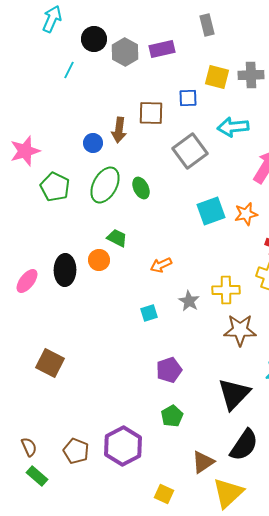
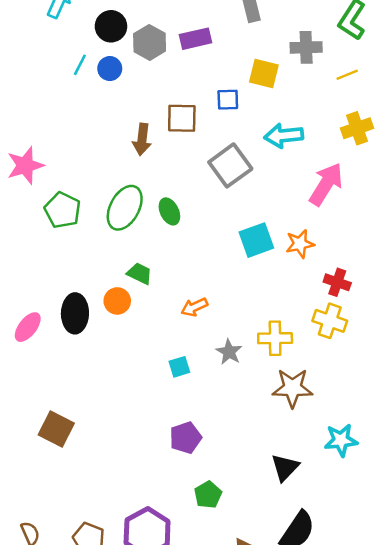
gray cross: (251, 75) -> (306, 47), moved
blue circle: (93, 143) -> (110, 69), moved
purple pentagon: (169, 370) -> (186, 438), moved
black triangle: (234, 394) -> (285, 467), size x0.7

